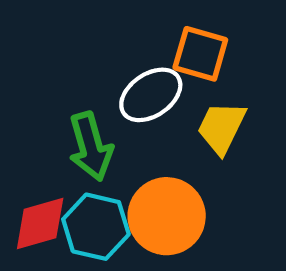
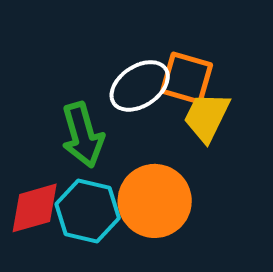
orange square: (200, 54) -> (187, 78), moved

